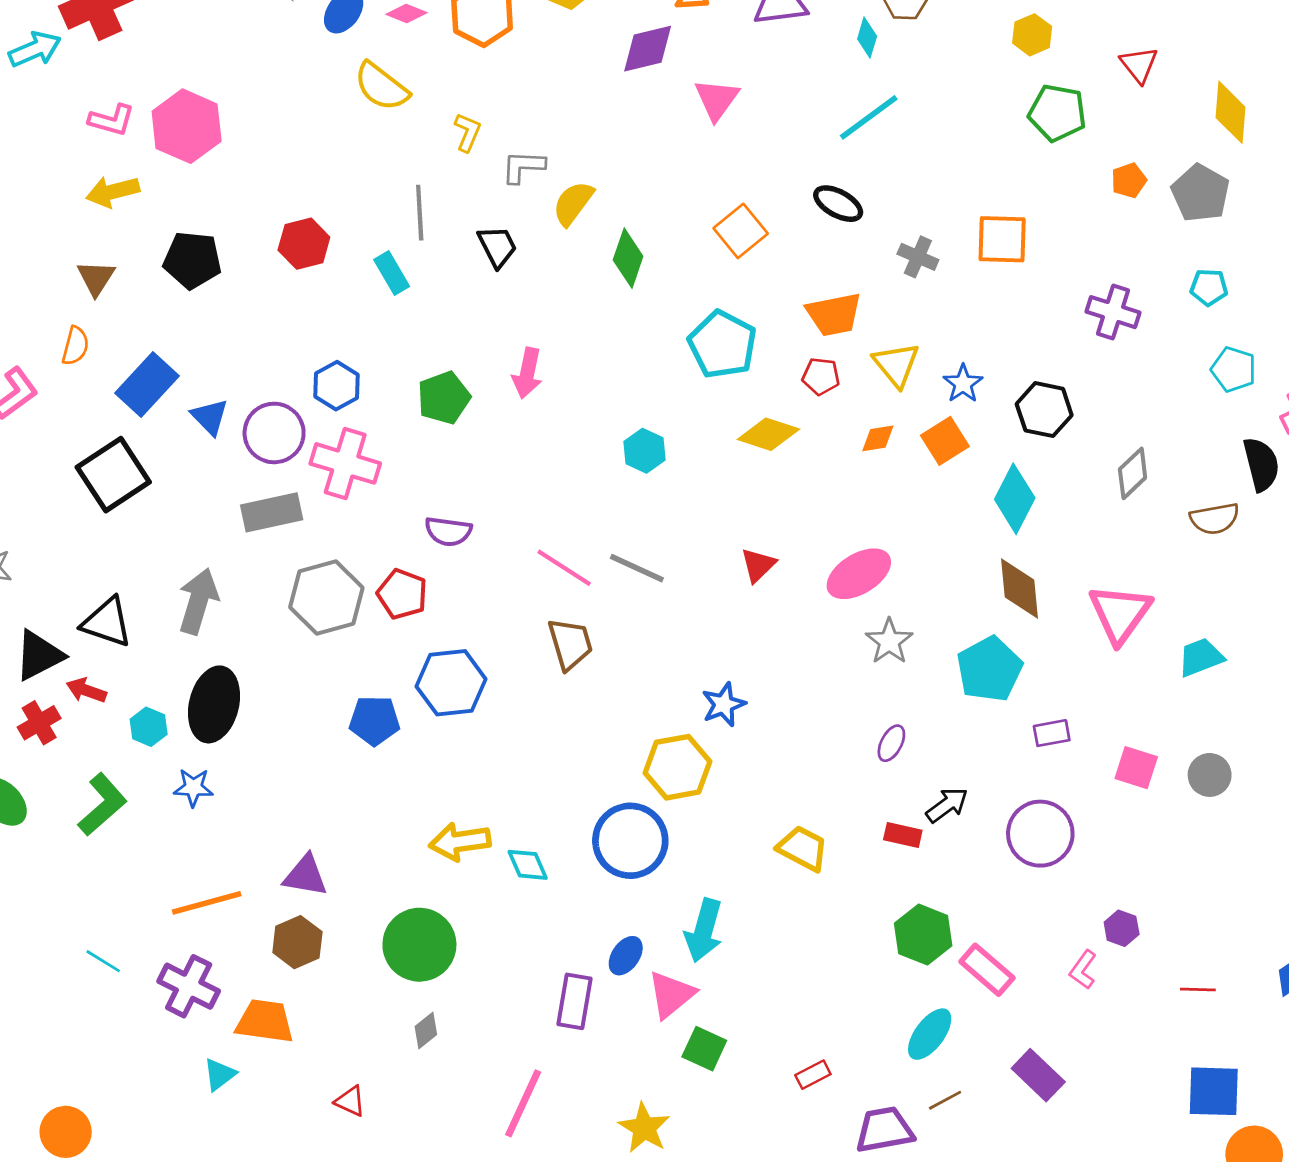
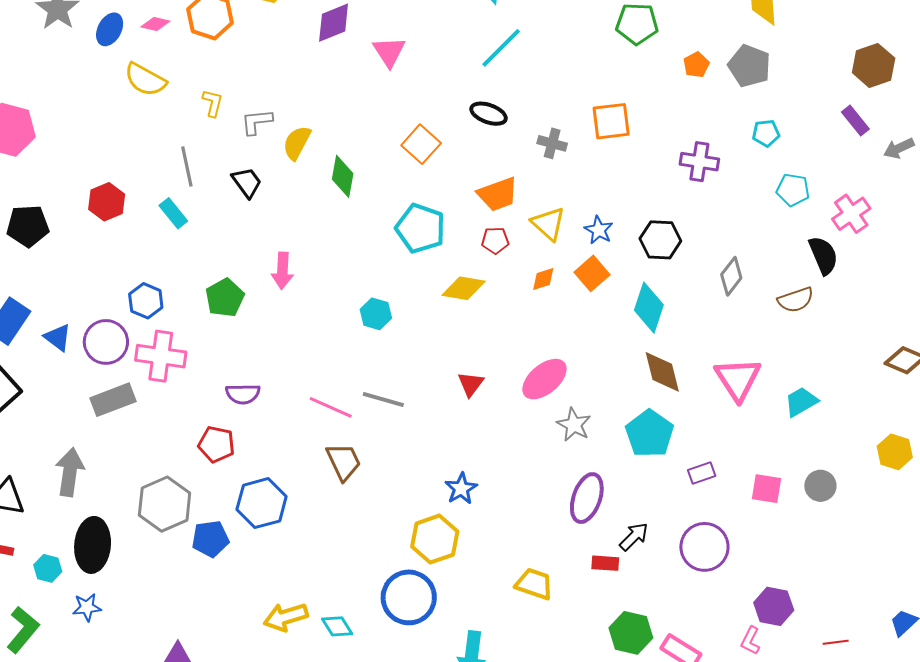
gray hexagon: (326, 598) -> (165, 504), moved
purple ellipse: (891, 743) -> (587, 498), size x1.8
purple hexagon: (1122, 928) -> (774, 606), size x1.5

